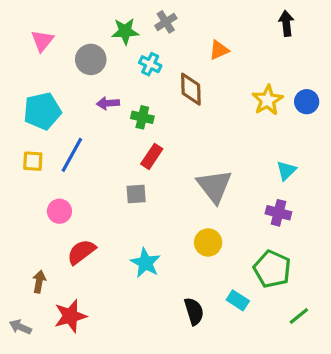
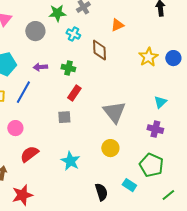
purple arrow: (108, 103) -> (40, 67), moved

